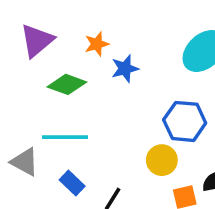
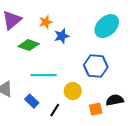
cyan line: (65, 137) -> (44, 75), moved
yellow circle: (162, 160) -> (73, 91), moved

